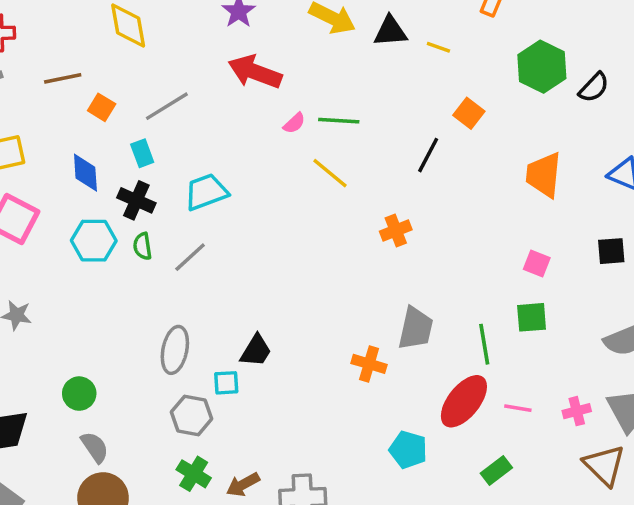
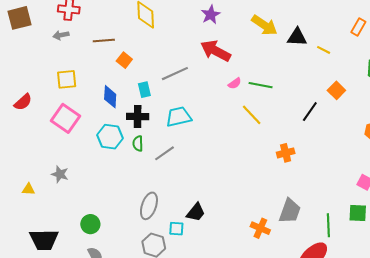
gray line: (167, 106) -> (175, 74), moved
black cross: (136, 200) -> (138, 116), turned -30

